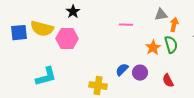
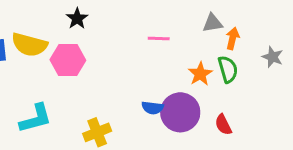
blue semicircle: (122, 70) -> (153, 108), turned -128
purple circle: (140, 73) -> (180, 112), size x1.6
yellow cross: (98, 86) -> (97, 132), moved, turned -30

